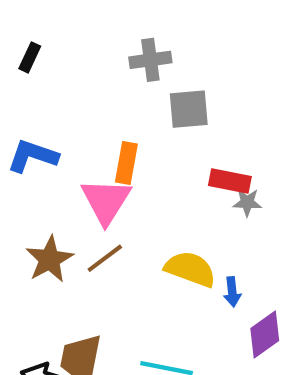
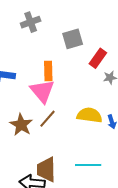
gray cross: (150, 60) -> (31, 22), moved
red rectangle: (230, 181) -> (98, 58), moved, turned -54

